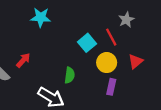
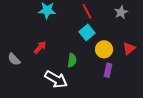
red line: (111, 37) -> (87, 11), moved
red arrow: (23, 60) -> (40, 47), moved

